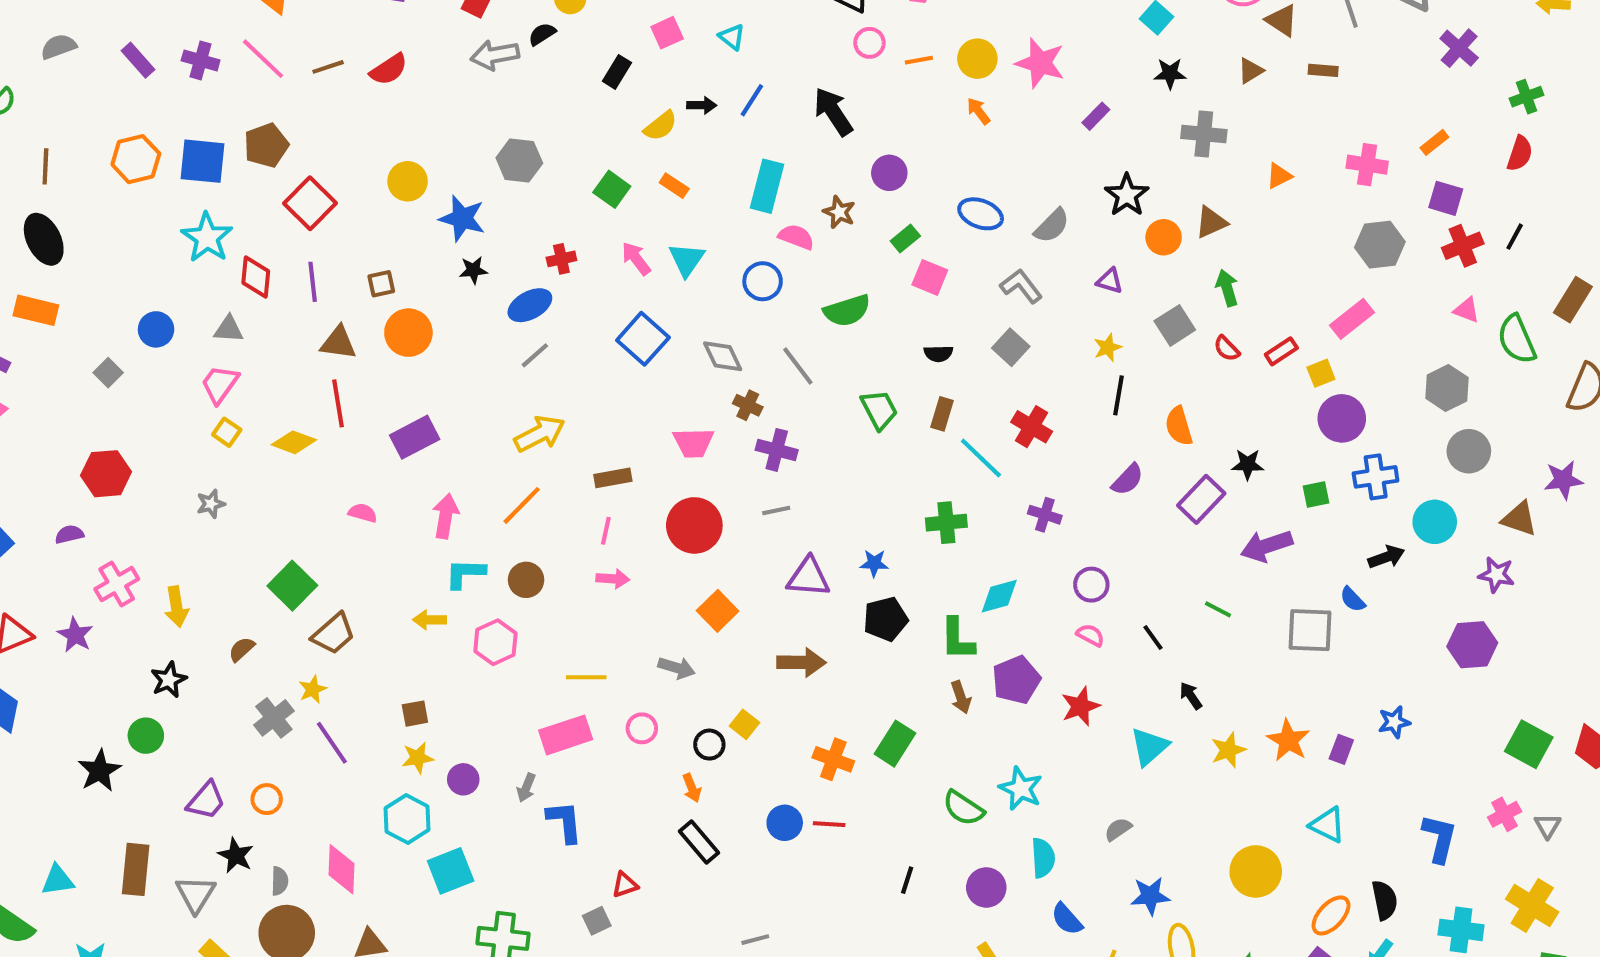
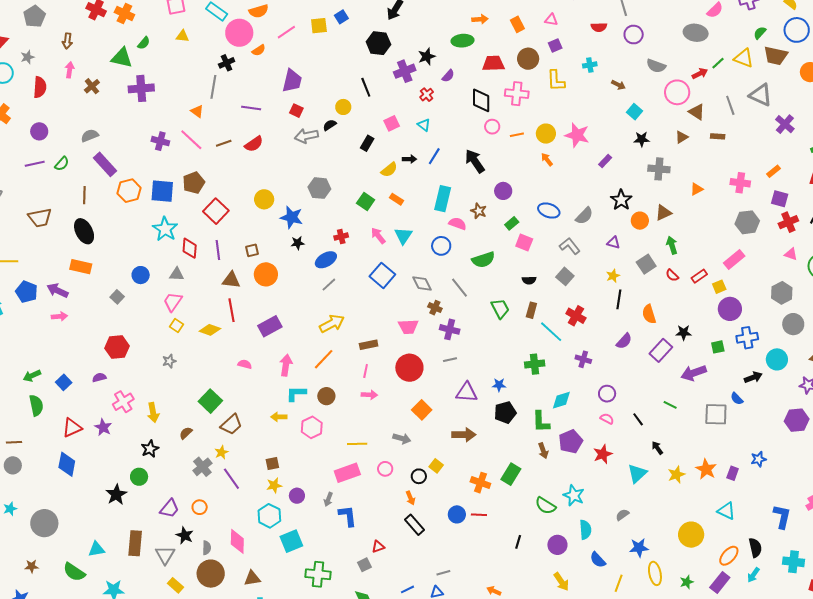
purple rectangle: (138, 60) -> (105, 164), moved, size x1.4

